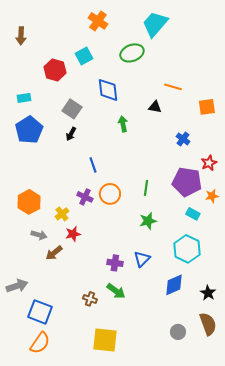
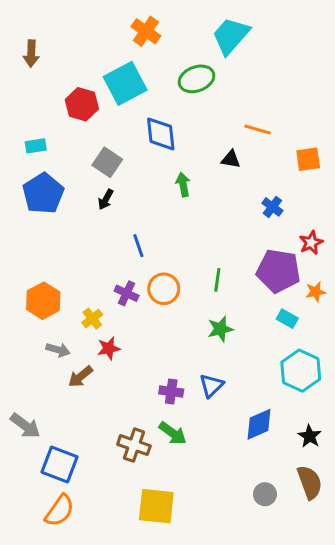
cyan square: (84, 56) -> (125, 83), size x1.6
cyan hexagon: (187, 249) -> (301, 371), moved
gray arrow: (17, 286) -> (25, 426), turned 55
brown cross: (90, 299) -> (134, 445), size x1.5

